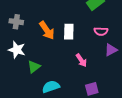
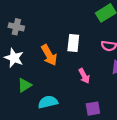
orange arrow: (47, 30) -> (49, 55), moved
green triangle: (34, 67) -> (25, 85), moved

